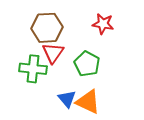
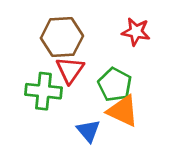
orange triangle: (88, 102) -> (123, 111), moved

